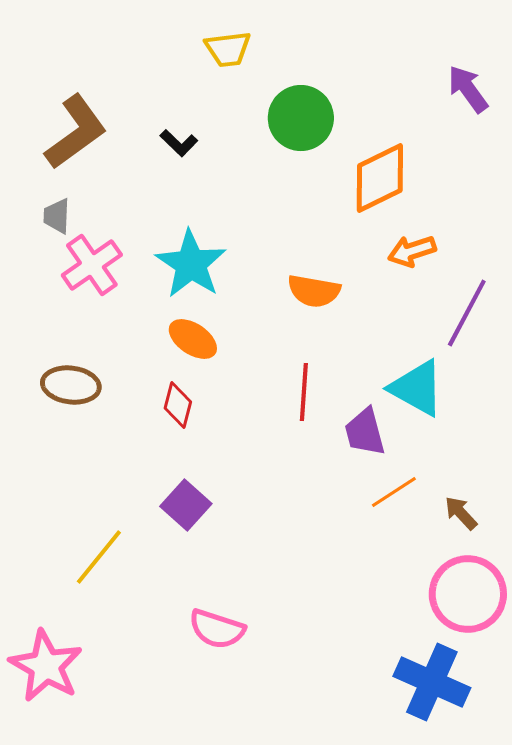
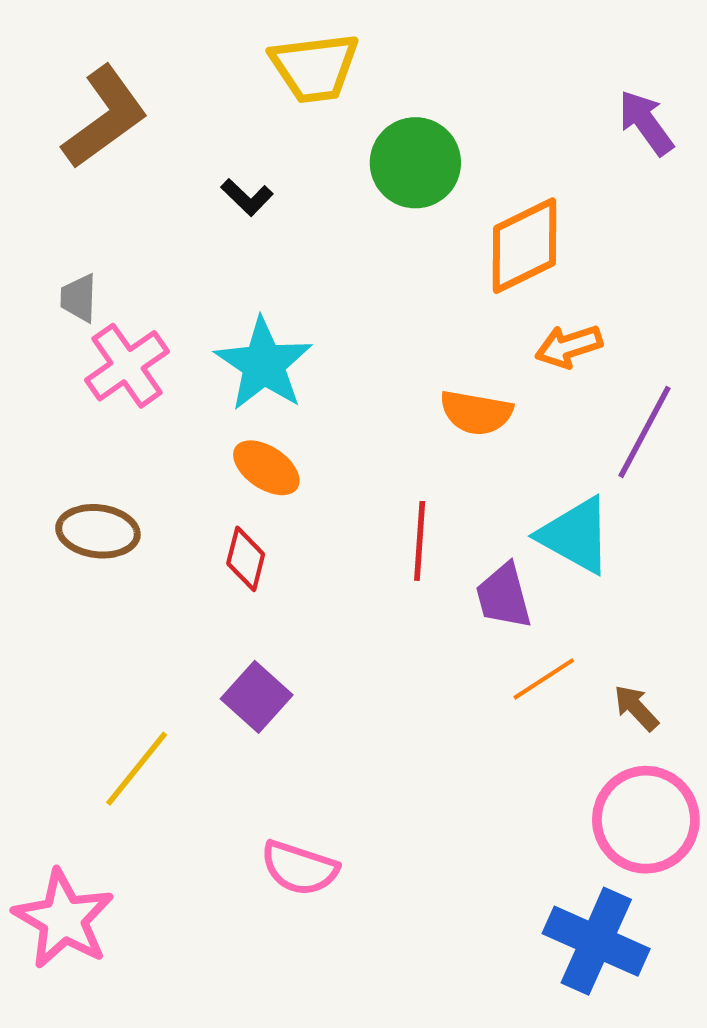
yellow trapezoid: (228, 49) -> (315, 68), size x1.4
brown L-shape: (76, 132) -> (105, 117), moved
orange semicircle: (314, 291) -> (476, 413), moved

